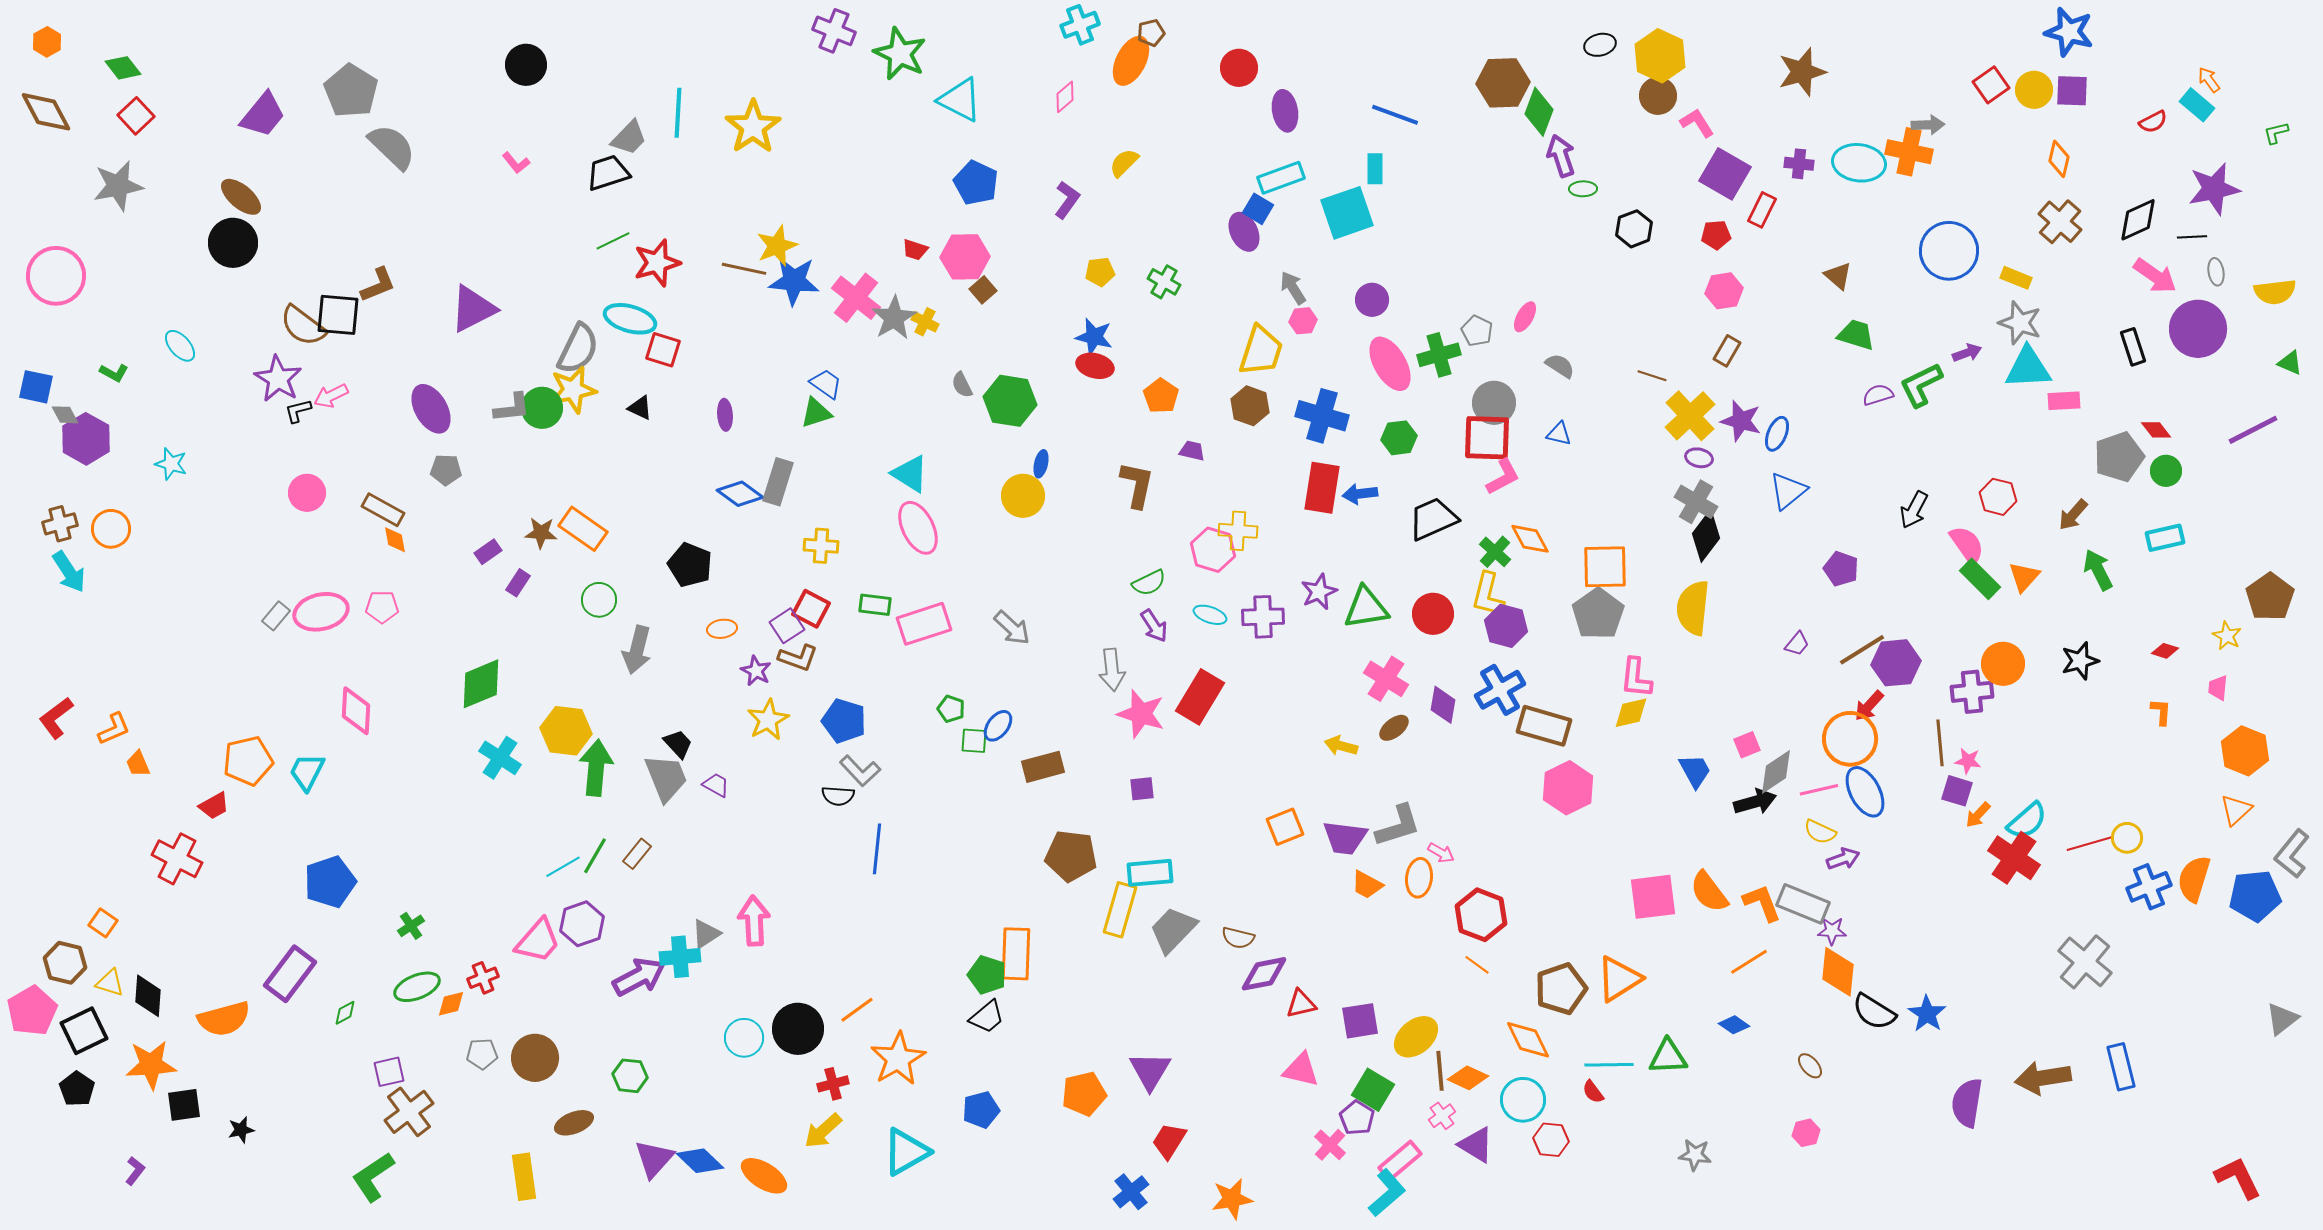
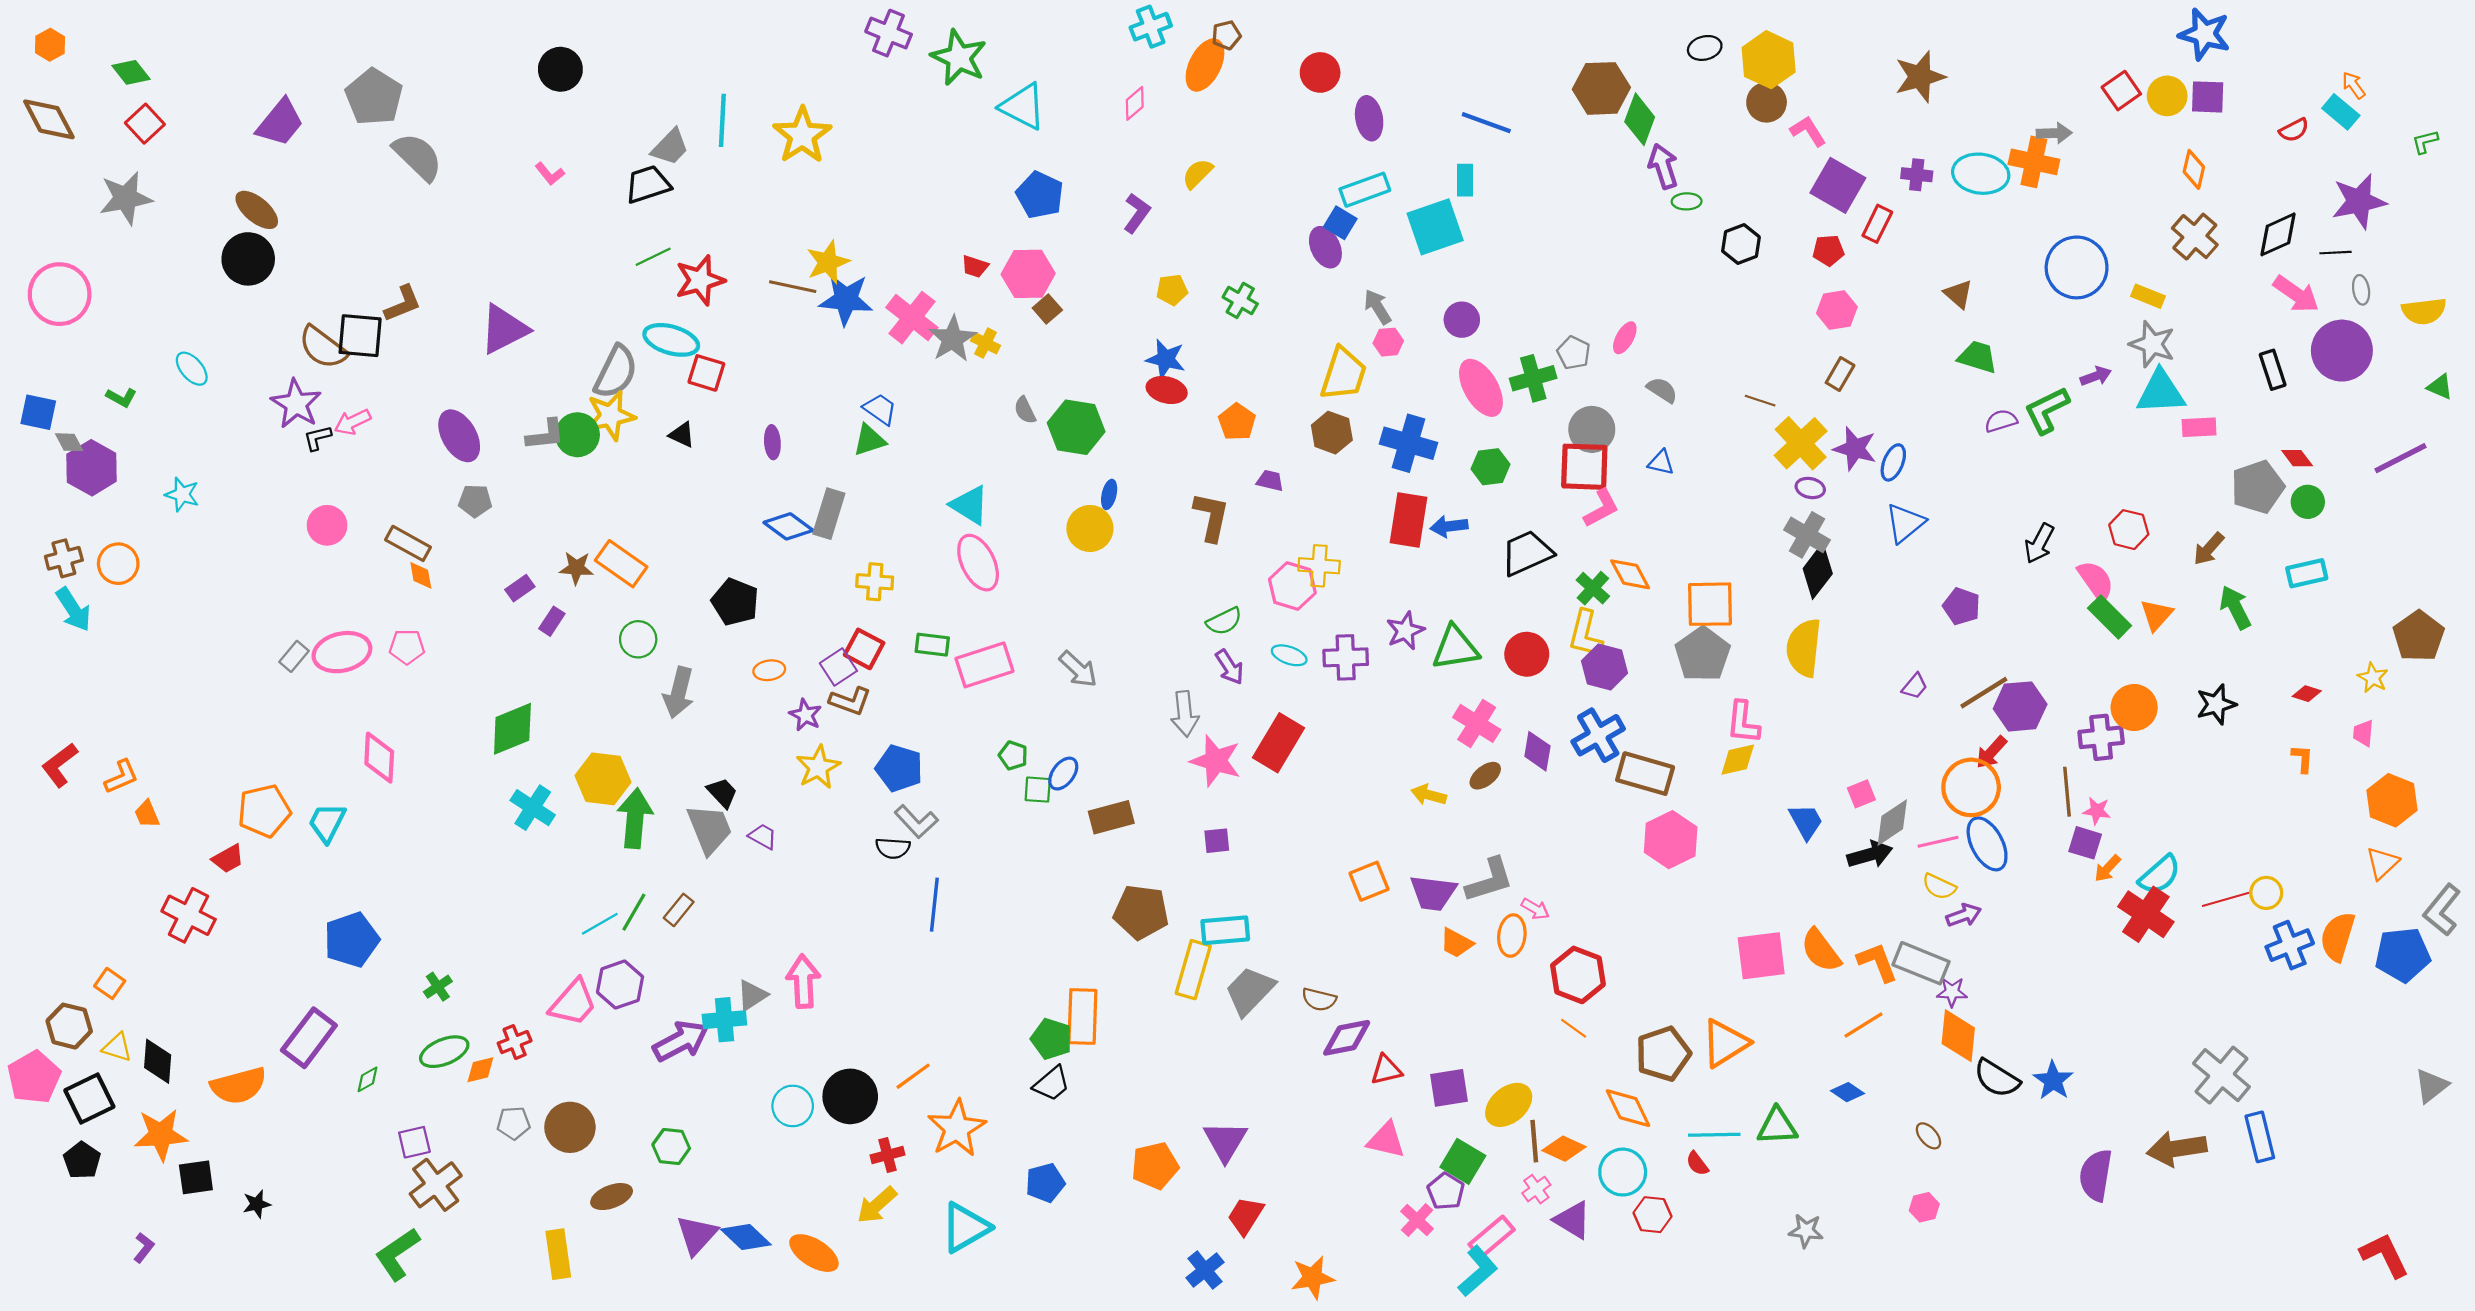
gray cross: (2085, 962) -> (2221, 1075), moved

